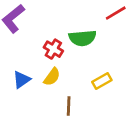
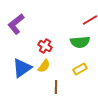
green semicircle: (82, 38) -> (80, 42), moved
blue triangle: (21, 80) -> (22, 68), size x1.5

